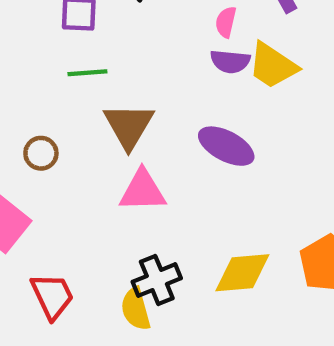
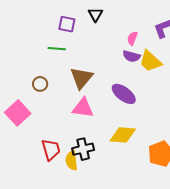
green line: (87, 73) -> (57, 49), moved
yellow diamond: (242, 273) -> (123, 135), moved
red trapezoid: (52, 296) -> (51, 150), moved

